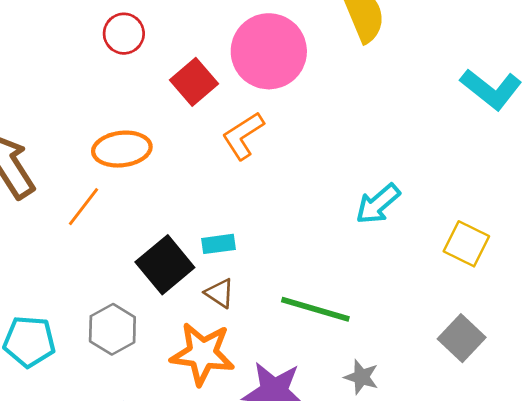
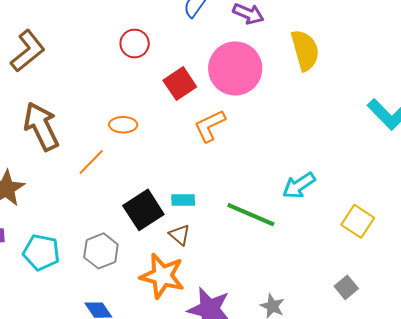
orange ellipse: (122, 149) -> (123, 125), size x0.7
green line: (315, 309) -> (251, 215), moved
gray square: (462, 338) -> (346, 287), size x0.7

